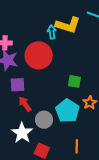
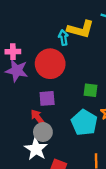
purple square: (17, 85) -> (47, 98), moved
gray circle: (44, 120) -> (43, 132), moved

